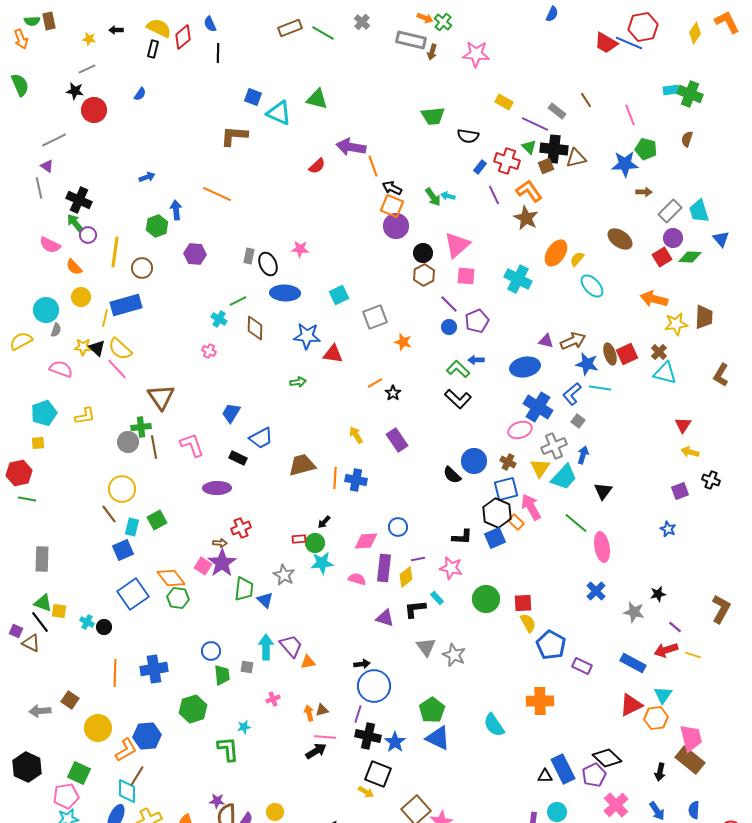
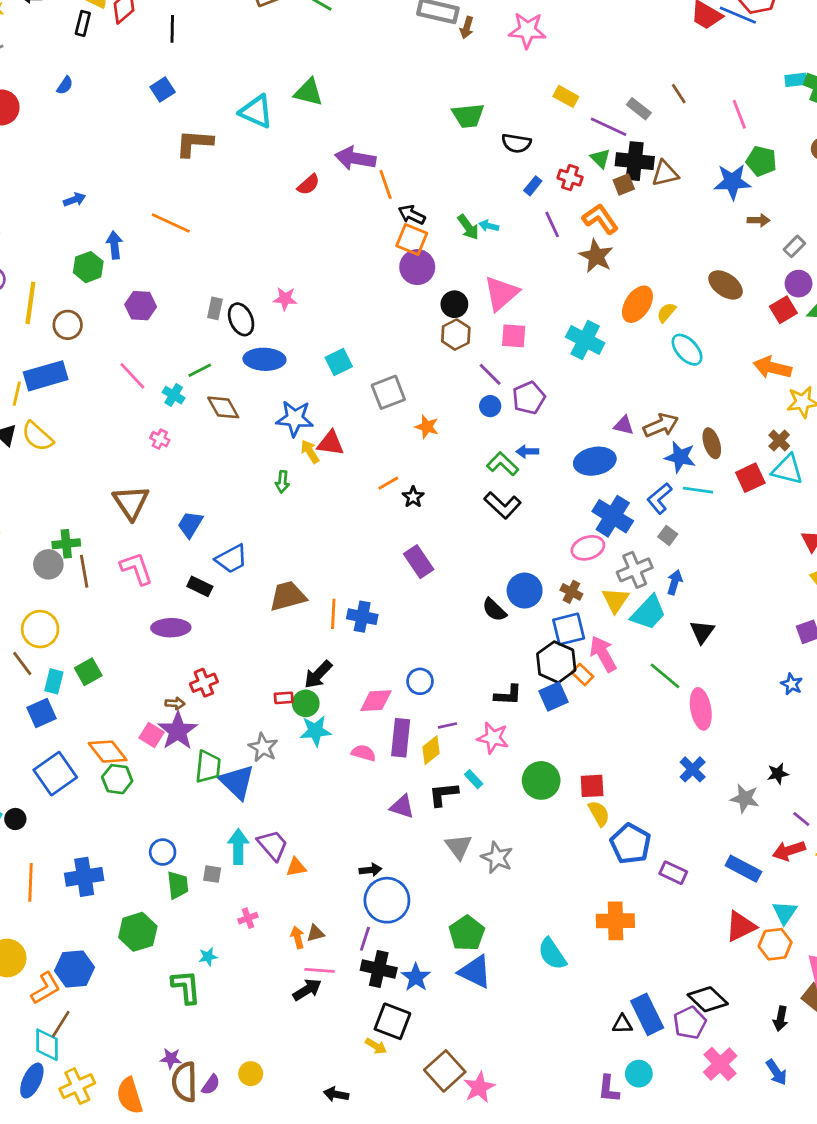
blue square: (253, 97) -> (163, 90), moved, turned 36
red cross: (507, 161) -> (570, 178), size x0.7
gray rectangle: (670, 211) -> (794, 246), size x0.7
brown diamond: (255, 328) -> (223, 407), turned -30
red square: (627, 354) -> (750, 478), moved
pink line: (117, 369) -> (132, 376), moved
green arrow: (298, 382) -> (282, 482), turned 105
brown triangle: (161, 397) -> (131, 502), moved
yellow arrow: (356, 435) -> (310, 452), moved
black arrow: (324, 522) -> (318, 674), size x1.6
blue triangle: (265, 600) -> (237, 782), size x1.6

